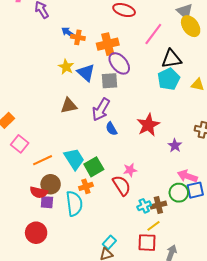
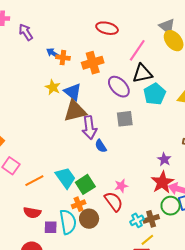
black triangle: (171, 59) -> (142, 73), moved
purple ellipse: (119, 63) -> (119, 87), moved
gray square: (110, 81) -> (125, 119), moved
brown triangle: (69, 106) -> (75, 111), moved, size x1.4
purple arrow: (101, 110) -> (89, 128), turned -35
red star: (148, 125) -> (162, 182), moved
brown circle: (51, 184) -> (89, 219), moved
purple square: (47, 202) -> (51, 227), moved

